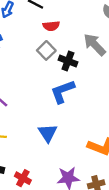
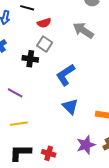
black cross: (68, 61) -> (30, 59), moved
blue triangle: (48, 133) -> (70, 106), moved

